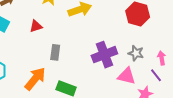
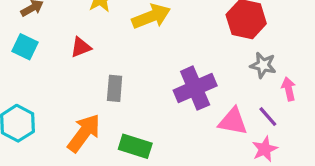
gray star: (136, 53) -> (263, 65), moved
purple line: (156, 75) -> (268, 117), moved

